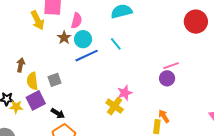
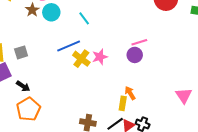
blue line: (87, 56) -> (69, 46), moved
pink star: (125, 93) -> (100, 57), moved
yellow cross: (115, 106) -> (81, 59), moved

